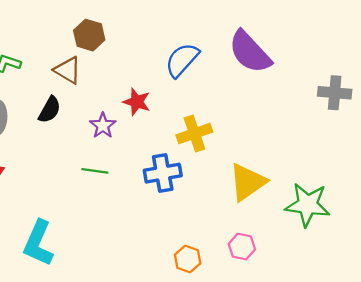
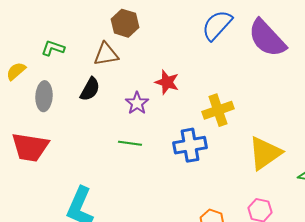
blue semicircle: (182, 60) -> (217, 25), moved
brown triangle: (68, 70) -> (106, 54), turned -40

